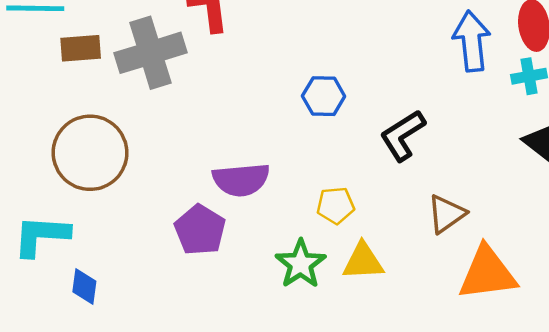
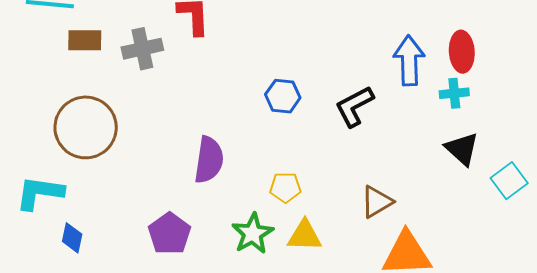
gray cross: (151, 53) -> (142, 49), size x0.7
black L-shape: (403, 135) -> (354, 106), moved
purple semicircle: (241, 180) -> (209, 160), turned -81
purple pentagon: (200, 230) -> (169, 234), moved

